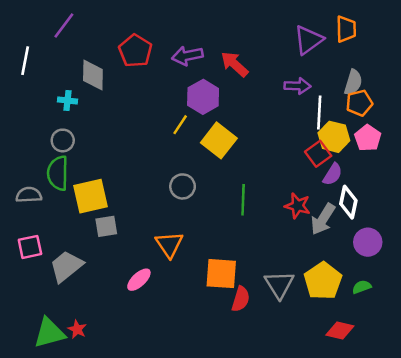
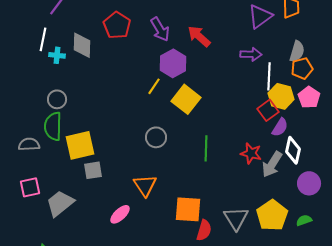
purple arrow: (187, 56) -> (160, 29), turned -110
white line: (25, 61) -> (43, 39), moved
cyan cross: (68, 100) -> (57, 55), moved

